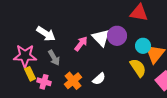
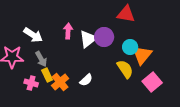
white triangle: (101, 38) -> (88, 39), turned 36
pink arrow: (81, 44) -> (68, 31), moved, turned -35
yellow rectangle: (30, 74) -> (47, 75), moved

